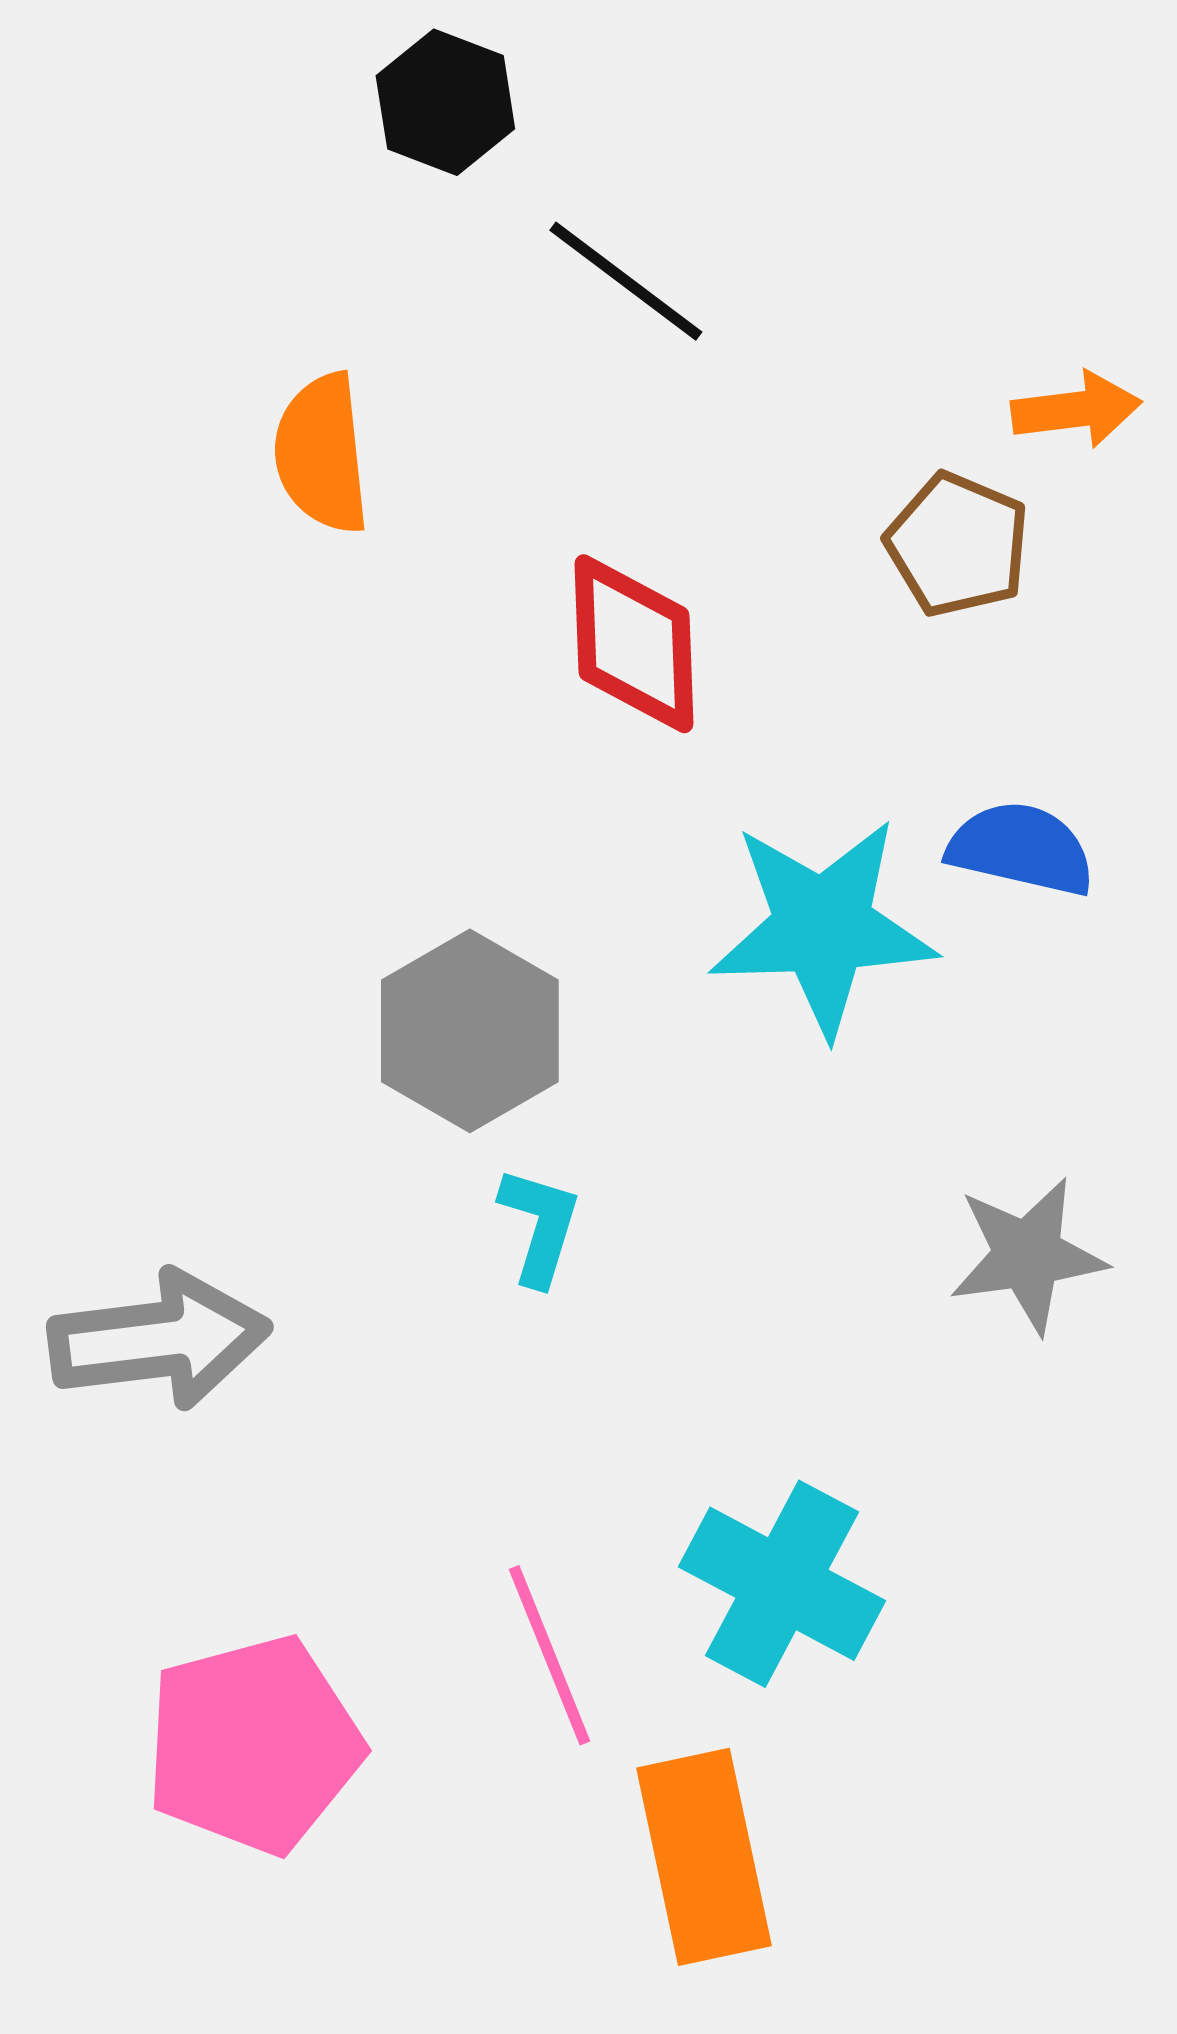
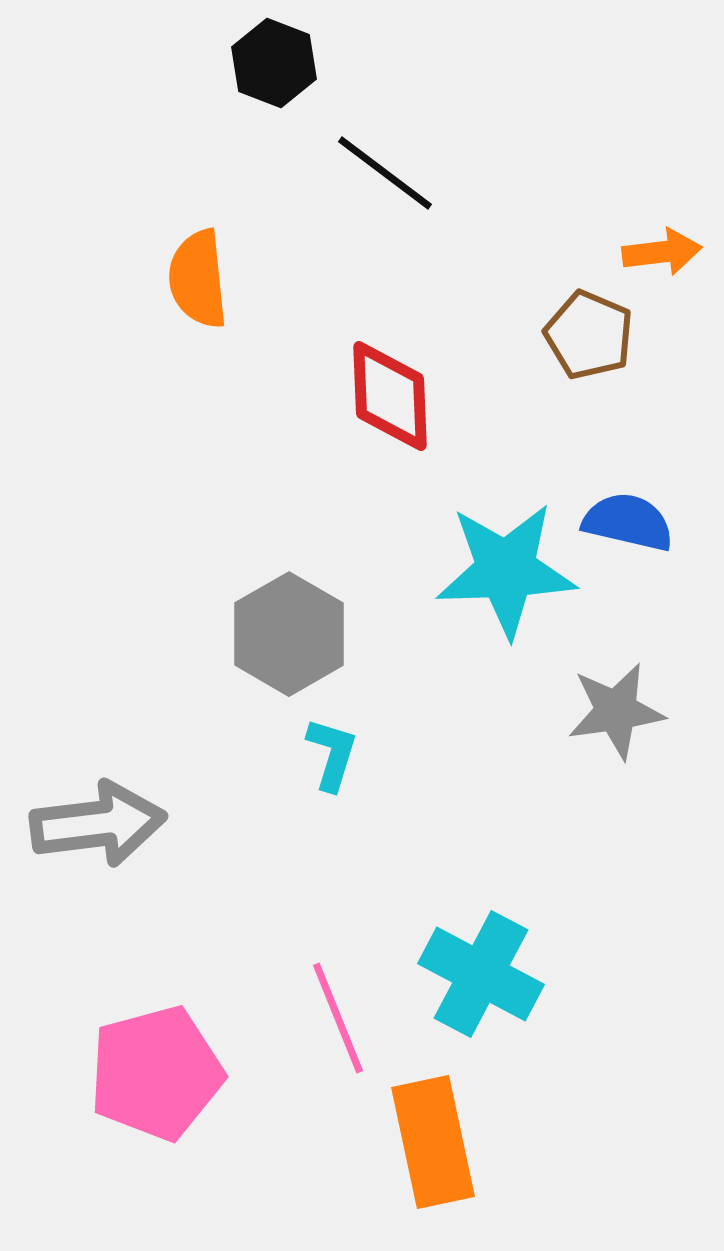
gray star: (1028, 1255) -> (616, 711), moved

